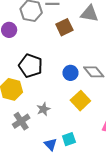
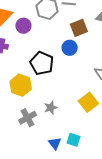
blue circle: (70, 73) -> (70, 48), moved
cyan square: (69, 139) -> (74, 140), turned 32

